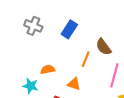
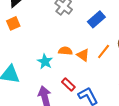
orange triangle: (74, 84) -> (83, 55), moved

